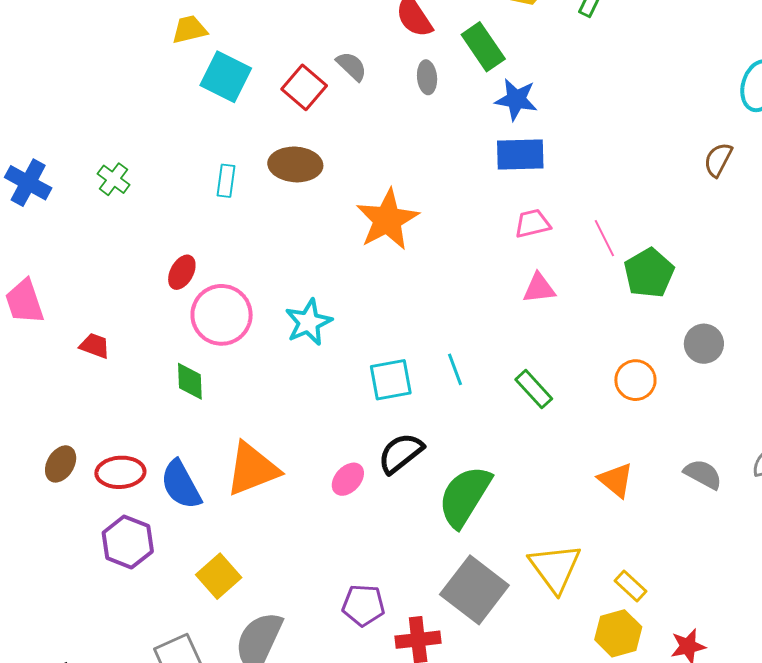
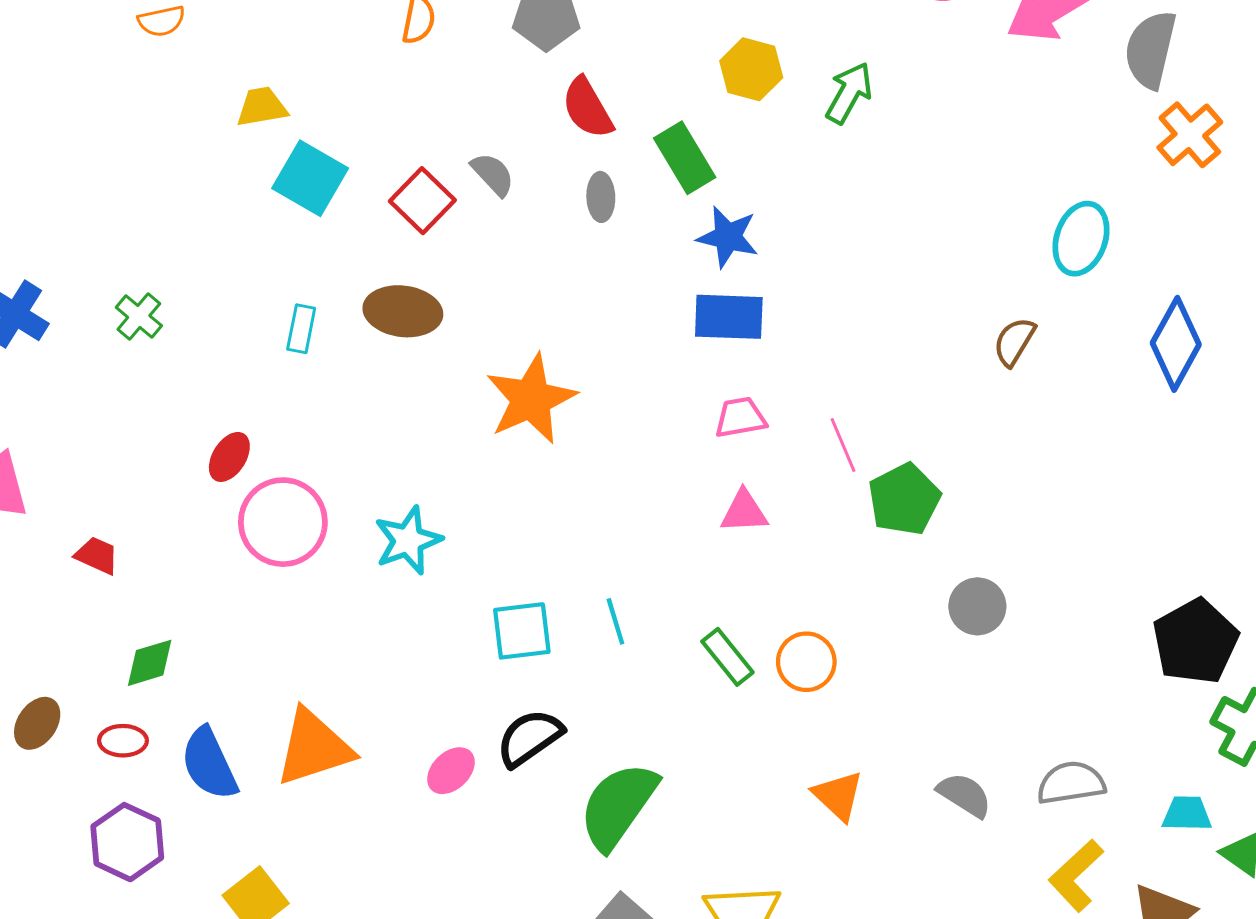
orange circle: (635, 380) -> (806, 662), moved
green diamond: (190, 381) -> (150, 663), moved, turned 72
red ellipse: (120, 472) -> (123, 741), size x0.7

